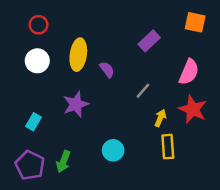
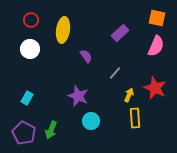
yellow ellipse: (78, 55) -> (63, 30), moved
pink semicircle: (189, 72) -> (156, 46), moved
purple star: (76, 104) -> (78, 96), moved, turned -30

